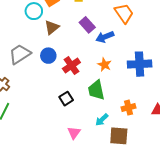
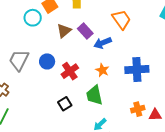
brown triangle: (52, 27) -> (64, 31), moved
gray trapezoid: (20, 54) -> (19, 60), turned -30
orange cross: (128, 108) -> (138, 109), moved

